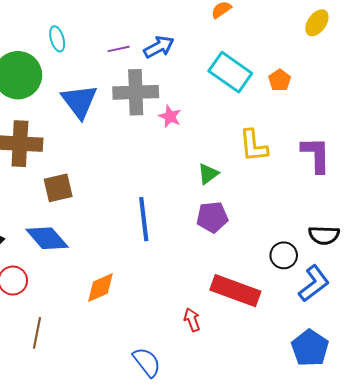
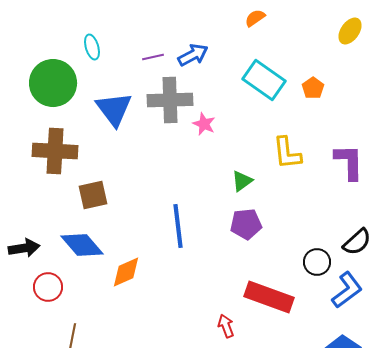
black semicircle: (324, 235) -> (357, 242), turned -44
orange diamond: (100, 288) -> (126, 272), moved

